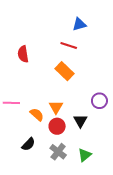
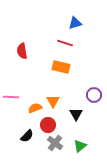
orange rectangle: (64, 71) -> (61, 67), turned -30
orange semicircle: (37, 115) -> (35, 108), turned -64
red circle: (57, 126) -> (48, 125), moved

